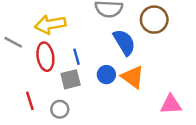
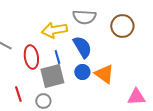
yellow arrow: (50, 24) -> (54, 30), moved
blue semicircle: (124, 42) -> (82, 47), moved
gray square: (71, 79) -> (52, 76), size x1.4

